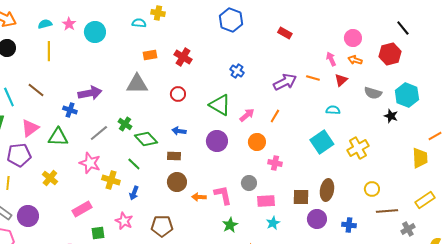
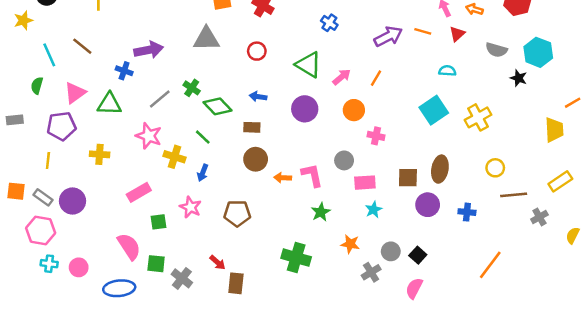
yellow cross: (50, 178) -> (100, 154), turned -35

